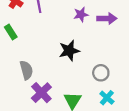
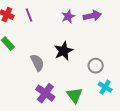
gray semicircle: (26, 70) -> (37, 63), moved

